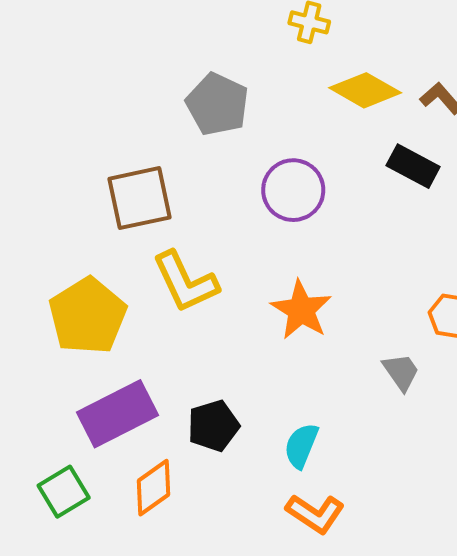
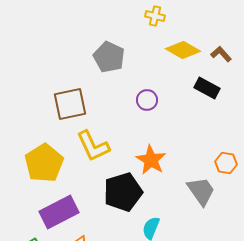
purple circle: (293, 190) -> (147, 100), size x0.7
gray trapezoid: (401, 372) -> (201, 191), size x1.5
black pentagon: (213, 426) -> (123, 192), moved, size x1.5

